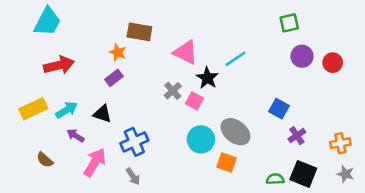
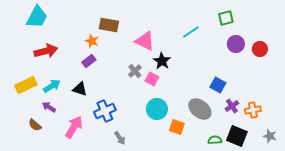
cyan line: (235, 59) -> (191, 32), moved
gray ellipse: (235, 132) -> (200, 109), moved
purple arrow: (75, 136) -> (49, 107), moved
orange cross: (340, 143) -> (253, 110), moved
gray arrow: (133, 176) -> (120, 138), moved

